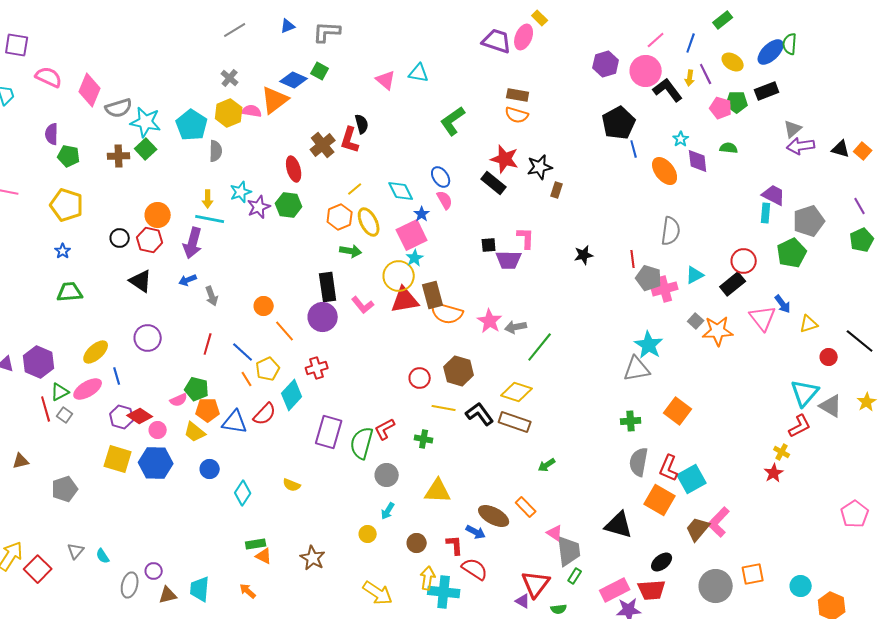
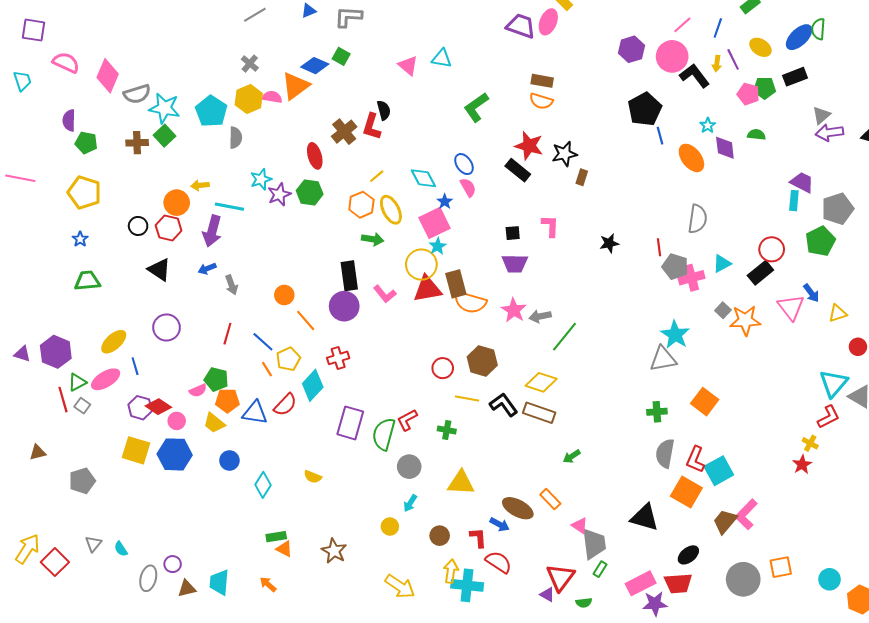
yellow arrow: (208, 199) -> (200, 185), moved, turned 84
purple trapezoid: (509, 260) -> (515, 264), moved

